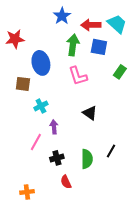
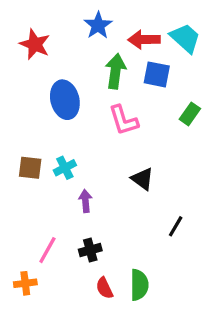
red star: (15, 39) -> (35, 44), moved, turned 30
brown square: (23, 84) -> (30, 168), moved
pink line: (36, 142) -> (47, 250), moved
black line: (111, 151) -> (176, 226), moved
green semicircle: (87, 159) -> (139, 285), moved
orange cross: (27, 192) -> (25, 283), moved

